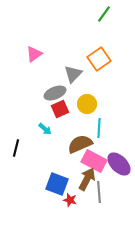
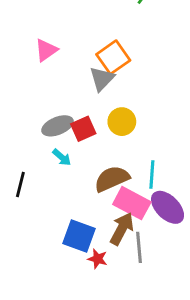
orange square: (99, 59) -> (113, 57), moved
gray ellipse: (55, 93) -> (58, 126), moved
cyan line: (99, 128) -> (152, 174), moved

